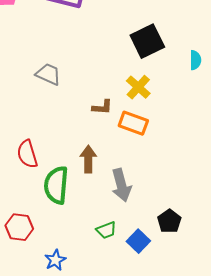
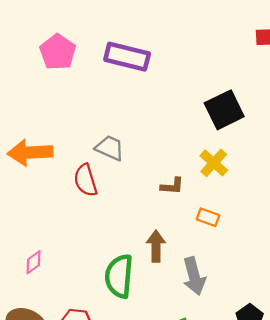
orange rectangle: (133, 123) -> (208, 217), moved, size x0.7
red semicircle: (27, 154) -> (86, 180), moved

